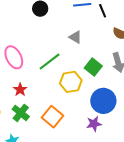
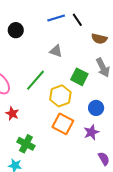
blue circle: (103, 101) -> (96, 108), size x0.6
green cross: (21, 113) -> (26, 144), moved
orange square: (53, 117) -> (63, 124), moved

